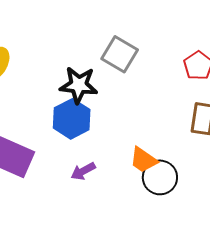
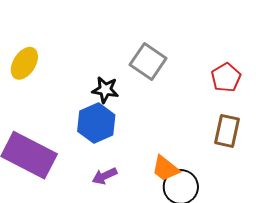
black star: (79, 85) -> (105, 90), size x0.7

